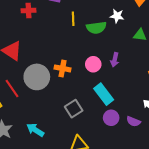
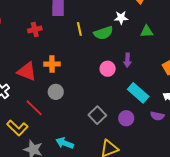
orange cross: (63, 68) -> (52, 64), moved
gray circle: (37, 77) -> (56, 92), size x0.6
cyan rectangle: (104, 94) -> (138, 93), moved
purple circle: (111, 118) -> (126, 118), moved

